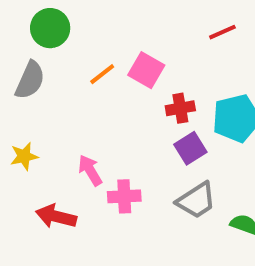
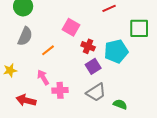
orange line: (102, 74) -> (48, 50), moved
gray semicircle: (30, 80) -> (25, 36), moved
red cross: (180, 108) -> (88, 46), turned 32

